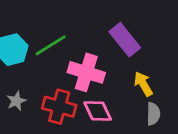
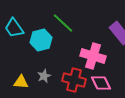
green line: (51, 45) -> (63, 23), moved, turned 75

